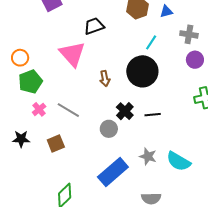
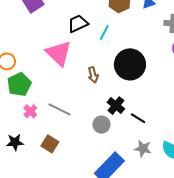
cyan line: (151, 42) -> (104, 32), moved
black line: (153, 115) -> (138, 118), moved, turned 42
brown square: (56, 144) -> (50, 144), turned -30

